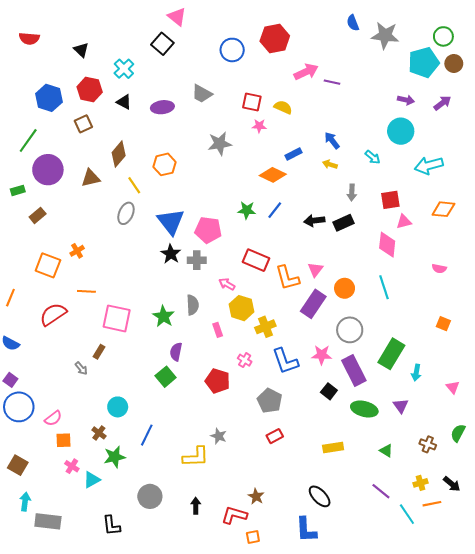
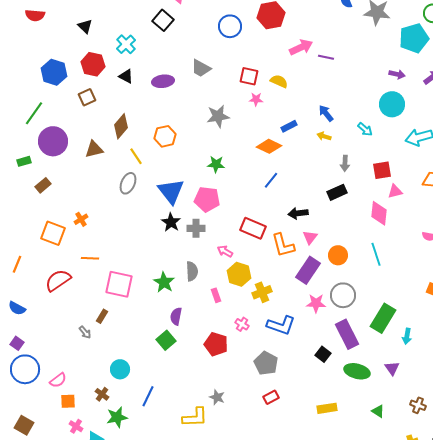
green star: (247, 210) -> (216, 164), moved
black arrow: (314, 221) -> (298, 213), moved
pink star: (322, 355) -> (316, 303), moved
blue L-shape: (285, 361) -> (281, 325), turned -52

